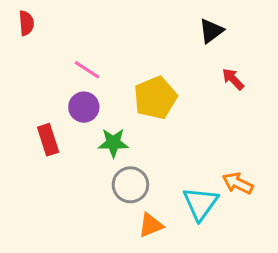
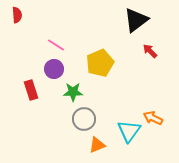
black triangle: (211, 31) -> (136, 20), size x1.5

